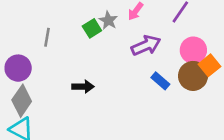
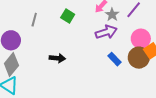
gray star: (108, 20) -> (112, 15), moved
green square: (92, 28) -> (68, 16), turned -32

